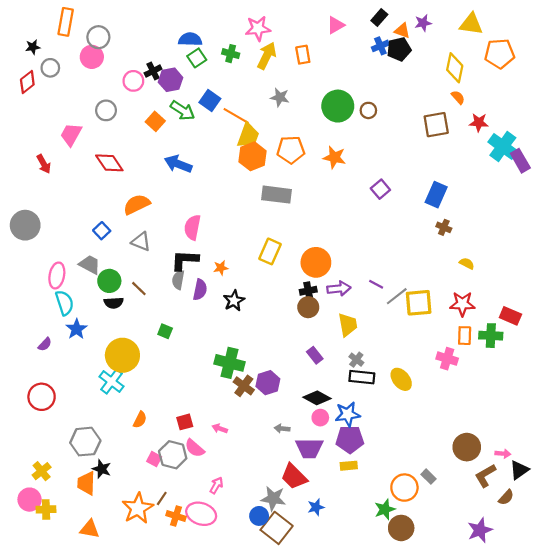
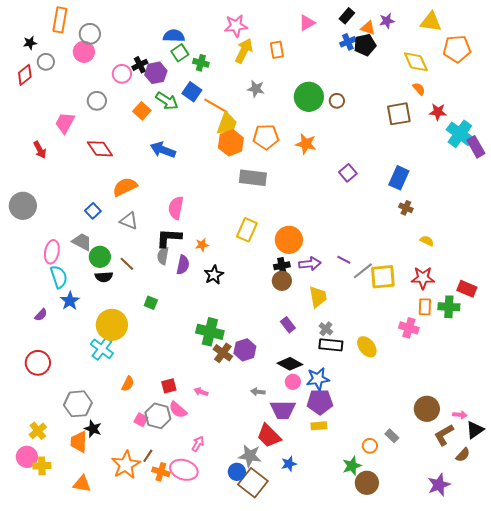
green cross: (231, 54) -> (201, 63), moved
yellow diamond: (455, 68) -> (416, 62), turned -36
orange circle: (404, 488) -> (370, 446), size x0.6

